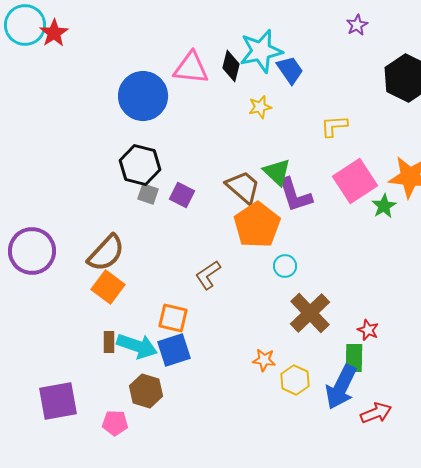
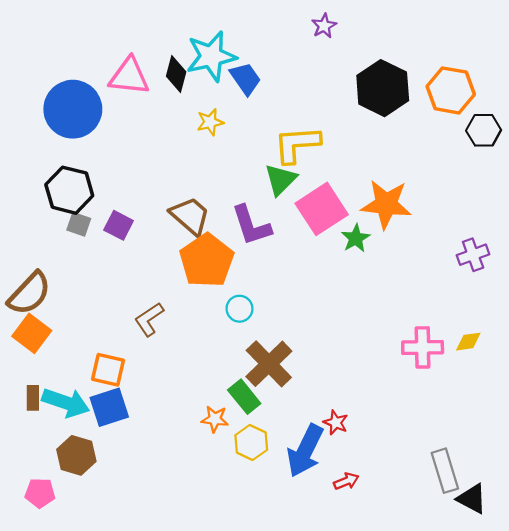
yellow L-shape: (334, 126) -> (297, 144), size x1.5
green triangle: (277, 172) -> (281, 180), moved, turned 32
red star: (368, 330) -> (336, 423), moved
green rectangle: (354, 358) -> (244, 397), moved, turned -40
red arrow: (376, 413) -> (346, 481), size x0.7

